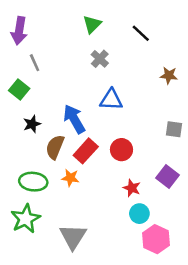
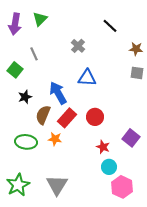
green triangle: (92, 24) -> (40, 19), moved
gray line: (35, 63) -> (34, 54), moved
brown star: (169, 75) -> (136, 49), moved
gray square: (174, 129) -> (137, 73), moved
green star: (26, 219) -> (18, 185), moved

